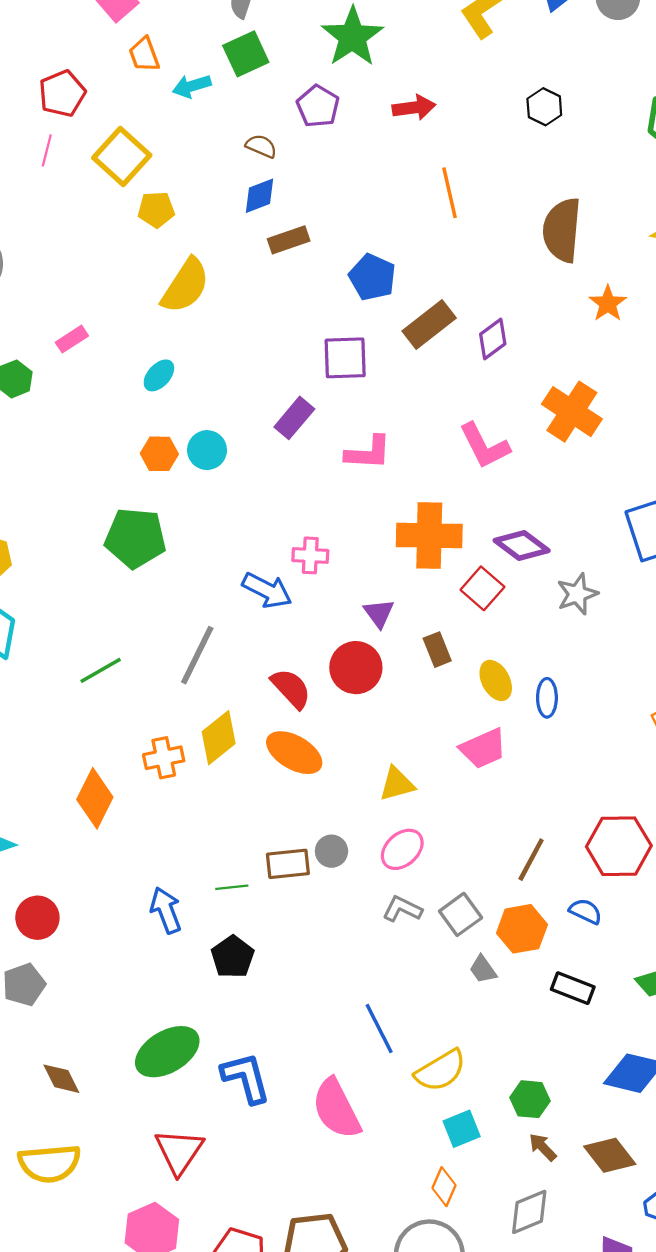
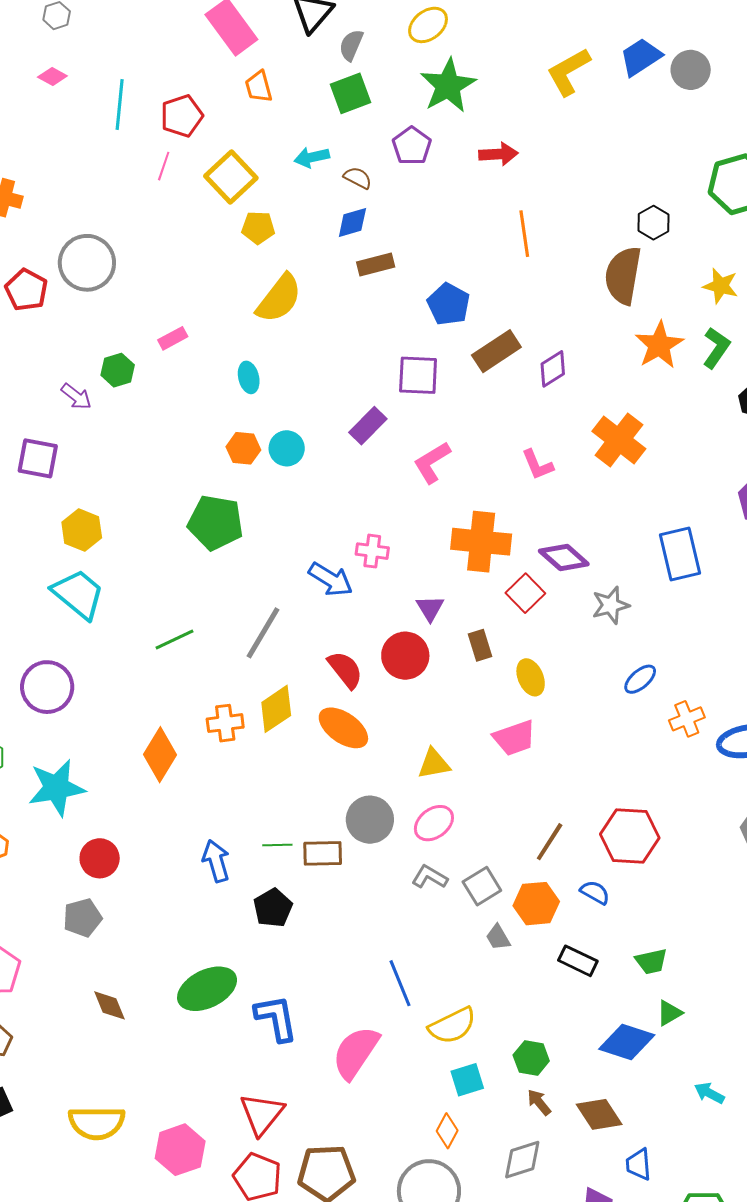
cyan arrow: (192, 86) -> (312, 157), moved
black hexagon: (544, 107) -> (653, 223), moved
orange star: (608, 303) -> (659, 345), size x1.4
cyan ellipse: (159, 375) -> (249, 377), turned -60
pink L-shape: (484, 446) -> (537, 465), size x0.7
pink L-shape: (368, 453) -> (432, 462), turned 141
blue ellipse: (547, 698) -> (640, 679), moved, turned 44
gray circle: (331, 851) -> (370, 820), size x1.6
brown rectangle: (288, 864) -> (323, 853), moved
pink semicircle: (336, 1109) -> (356, 1053), turned 56
red triangle: (179, 1152) -> (262, 1114), moved
yellow semicircle: (49, 1163) -> (97, 1123), moved

